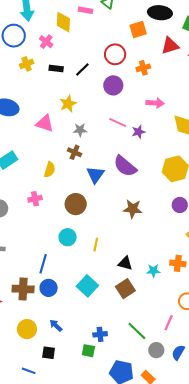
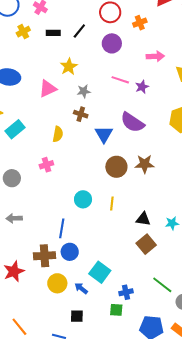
pink triangle: (45, 123) -> (48, 89), turned -36
brown circle: (76, 204) -> (116, 167), moved
cyan square: (87, 286) -> (100, 272), moved
yellow circle: (27, 329) -> (57, 283), moved

